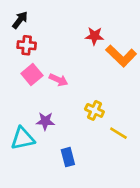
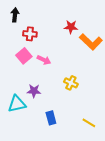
black arrow: (20, 20) -> (15, 15), turned -32
red cross: (27, 45) -> (30, 34), moved
yellow line: (118, 133) -> (89, 123), moved

